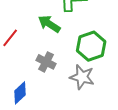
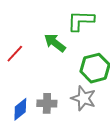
gray cross: (46, 62) -> (47, 103), moved, turned -30

